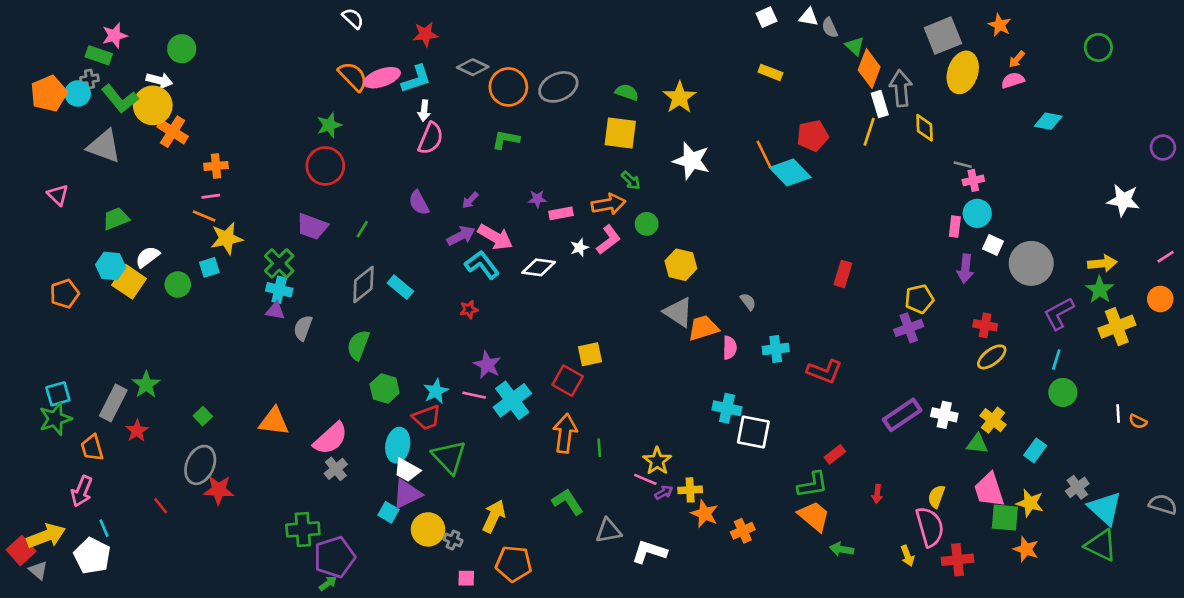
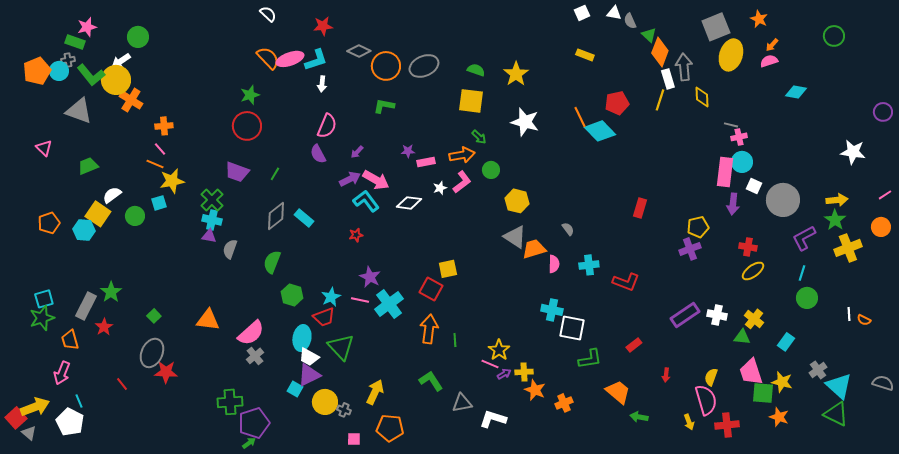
white arrow: (159, 80) -> (121, 61), turned 132
pink semicircle: (431, 138) -> (327, 126), moved
pink line: (211, 196) -> (160, 149), turned 56
pink rectangle: (955, 227) -> (725, 172), size x1.8
cyan hexagon: (111, 266) -> (84, 230), moved
green L-shape: (813, 485) -> (590, 359), moved

